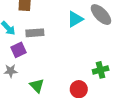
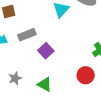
purple square: (18, 50) -> (46, 51), moved

